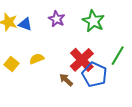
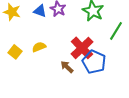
blue triangle: (25, 24) -> (40, 11), moved
green line: (118, 56) -> (116, 31), moved

